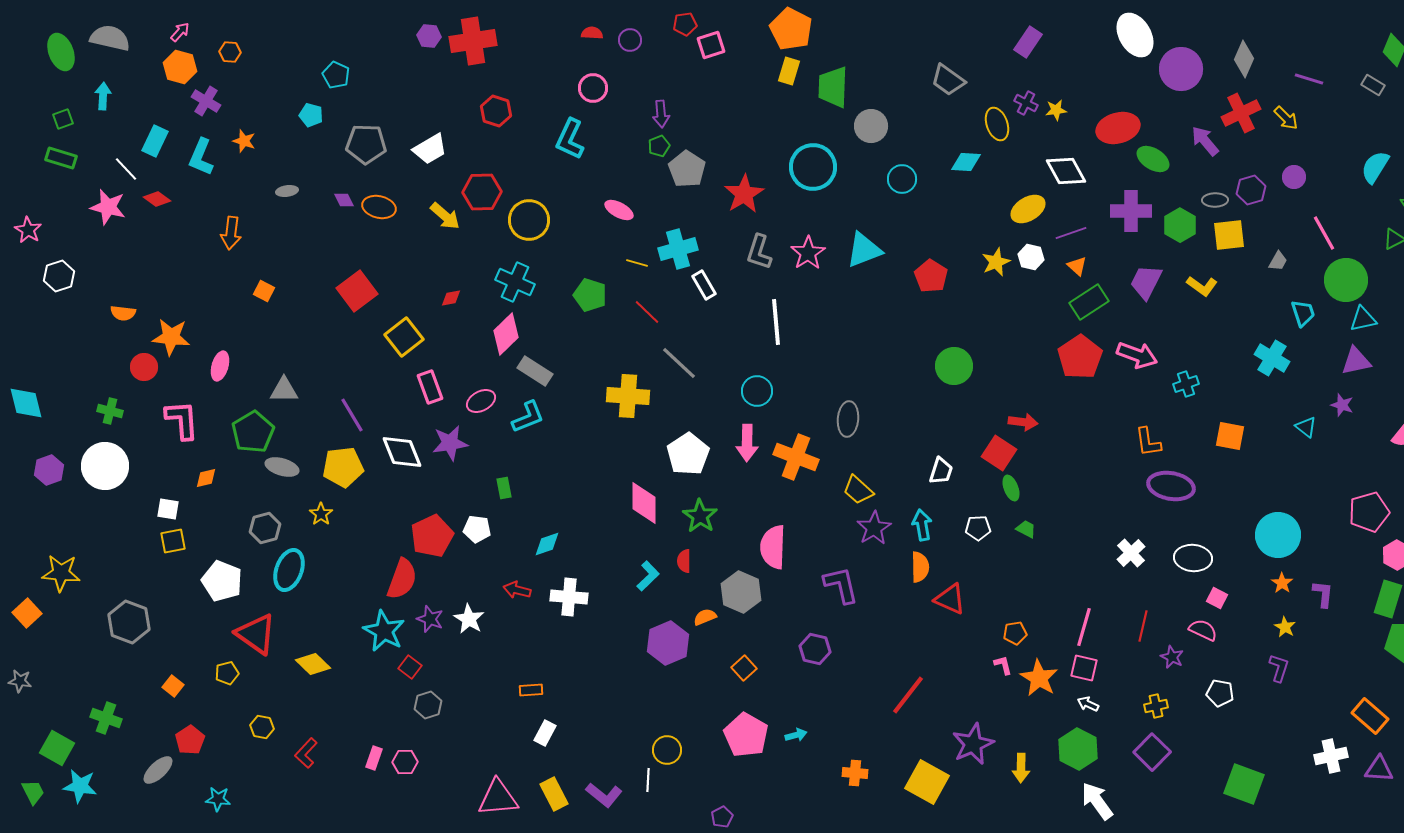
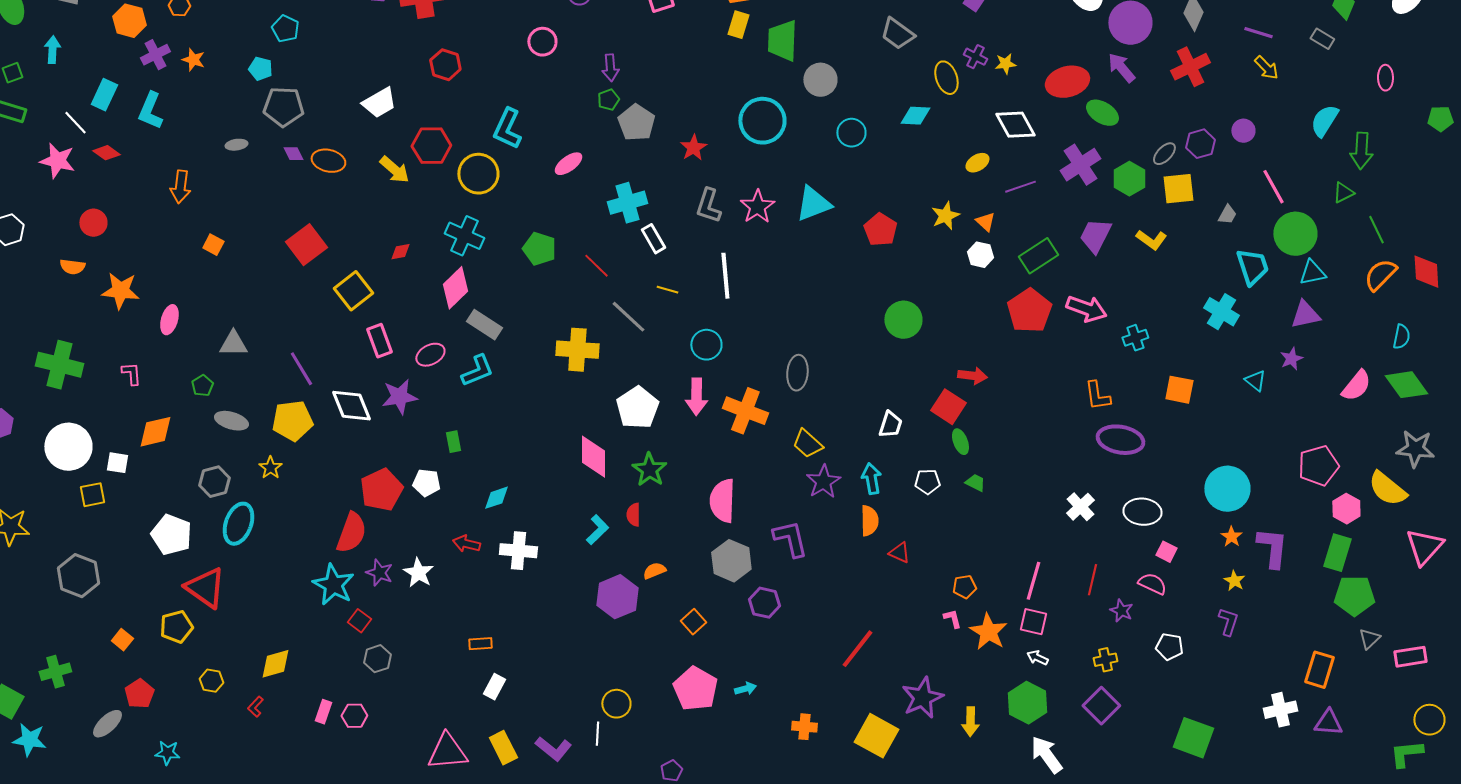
purple cross: (206, 101) -> (155, 55), turned 32
yellow arrow: (1286, 118) -> (1266, 68), moved
cyan L-shape: (570, 139) -> (507, 129), moved
orange star: (244, 141) -> (193, 60), moved
purple arrow: (1205, 141) -> (1121, 68), moved
gray pentagon: (366, 144) -> (283, 107), moved
red star: (744, 194) -> (693, 148), size x0.7
gray ellipse: (1215, 200) -> (1164, 154), turned -45
yellow ellipse: (1028, 209) -> (977, 163), size x0.7
pink ellipse: (619, 210) -> (568, 164), turned -64
purple cross: (1131, 211) -> (1080, 165), turned -33
white hexagon: (1031, 257) -> (980, 255), moved
yellow line: (637, 263) -> (667, 290), moved
orange triangle: (1077, 266) -> (985, 222), moved
cyan trapezoid: (1303, 313) -> (1252, 267), size x1.4
red circle: (144, 367) -> (93, 223), moved
purple star: (1342, 405) -> (1291, 359), turned 30
green cross: (110, 411) -> (59, 365), size x1.8
pink L-shape: (182, 420) -> (131, 374), size x0.6
green pentagon: (253, 432) -> (202, 386), size x0.5
white circle: (105, 466) -> (68, 447), moved
orange diamond: (206, 478) -> (155, 432), size x1.6
yellow square: (173, 541) -> (92, 495), moved
gray hexagon: (741, 592) -> (731, 561), moved
purple L-shape: (1323, 594) -> (1272, 548), size x1.5
red triangle: (950, 599) -> (899, 553), size x0.7
yellow diamond: (313, 664) -> (275, 664), moved, turned -60
yellow pentagon: (227, 673) -> (176, 627), size x1.4
orange rectangle: (1370, 716) -> (1319, 670), turned 66
green cross: (106, 718) -> (55, 672), turned -36
red L-shape: (306, 753) -> (255, 707), size x0.7

